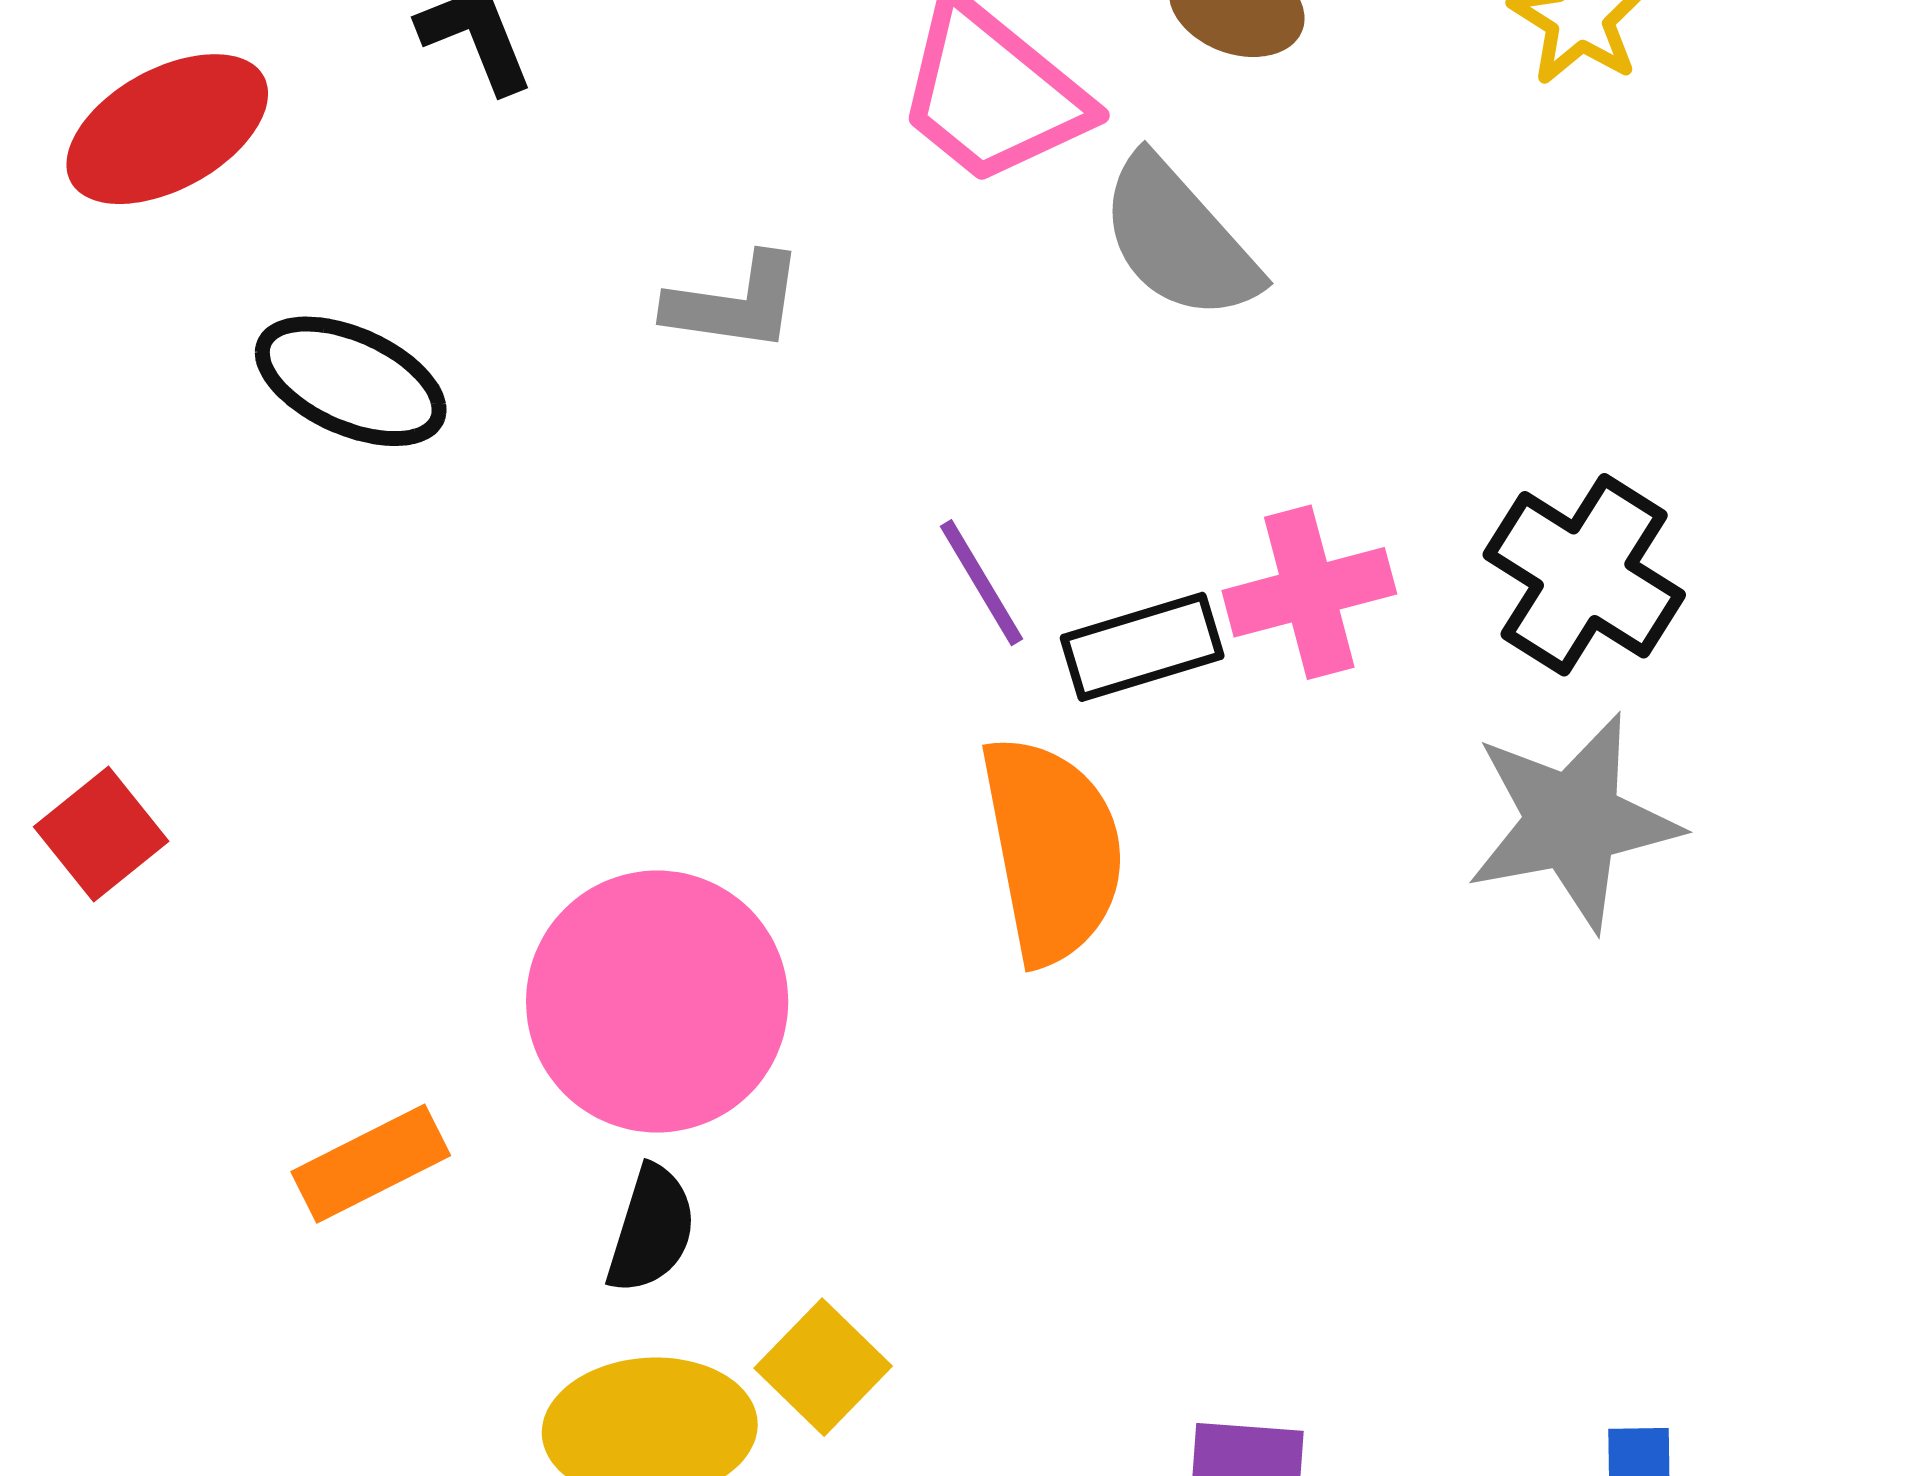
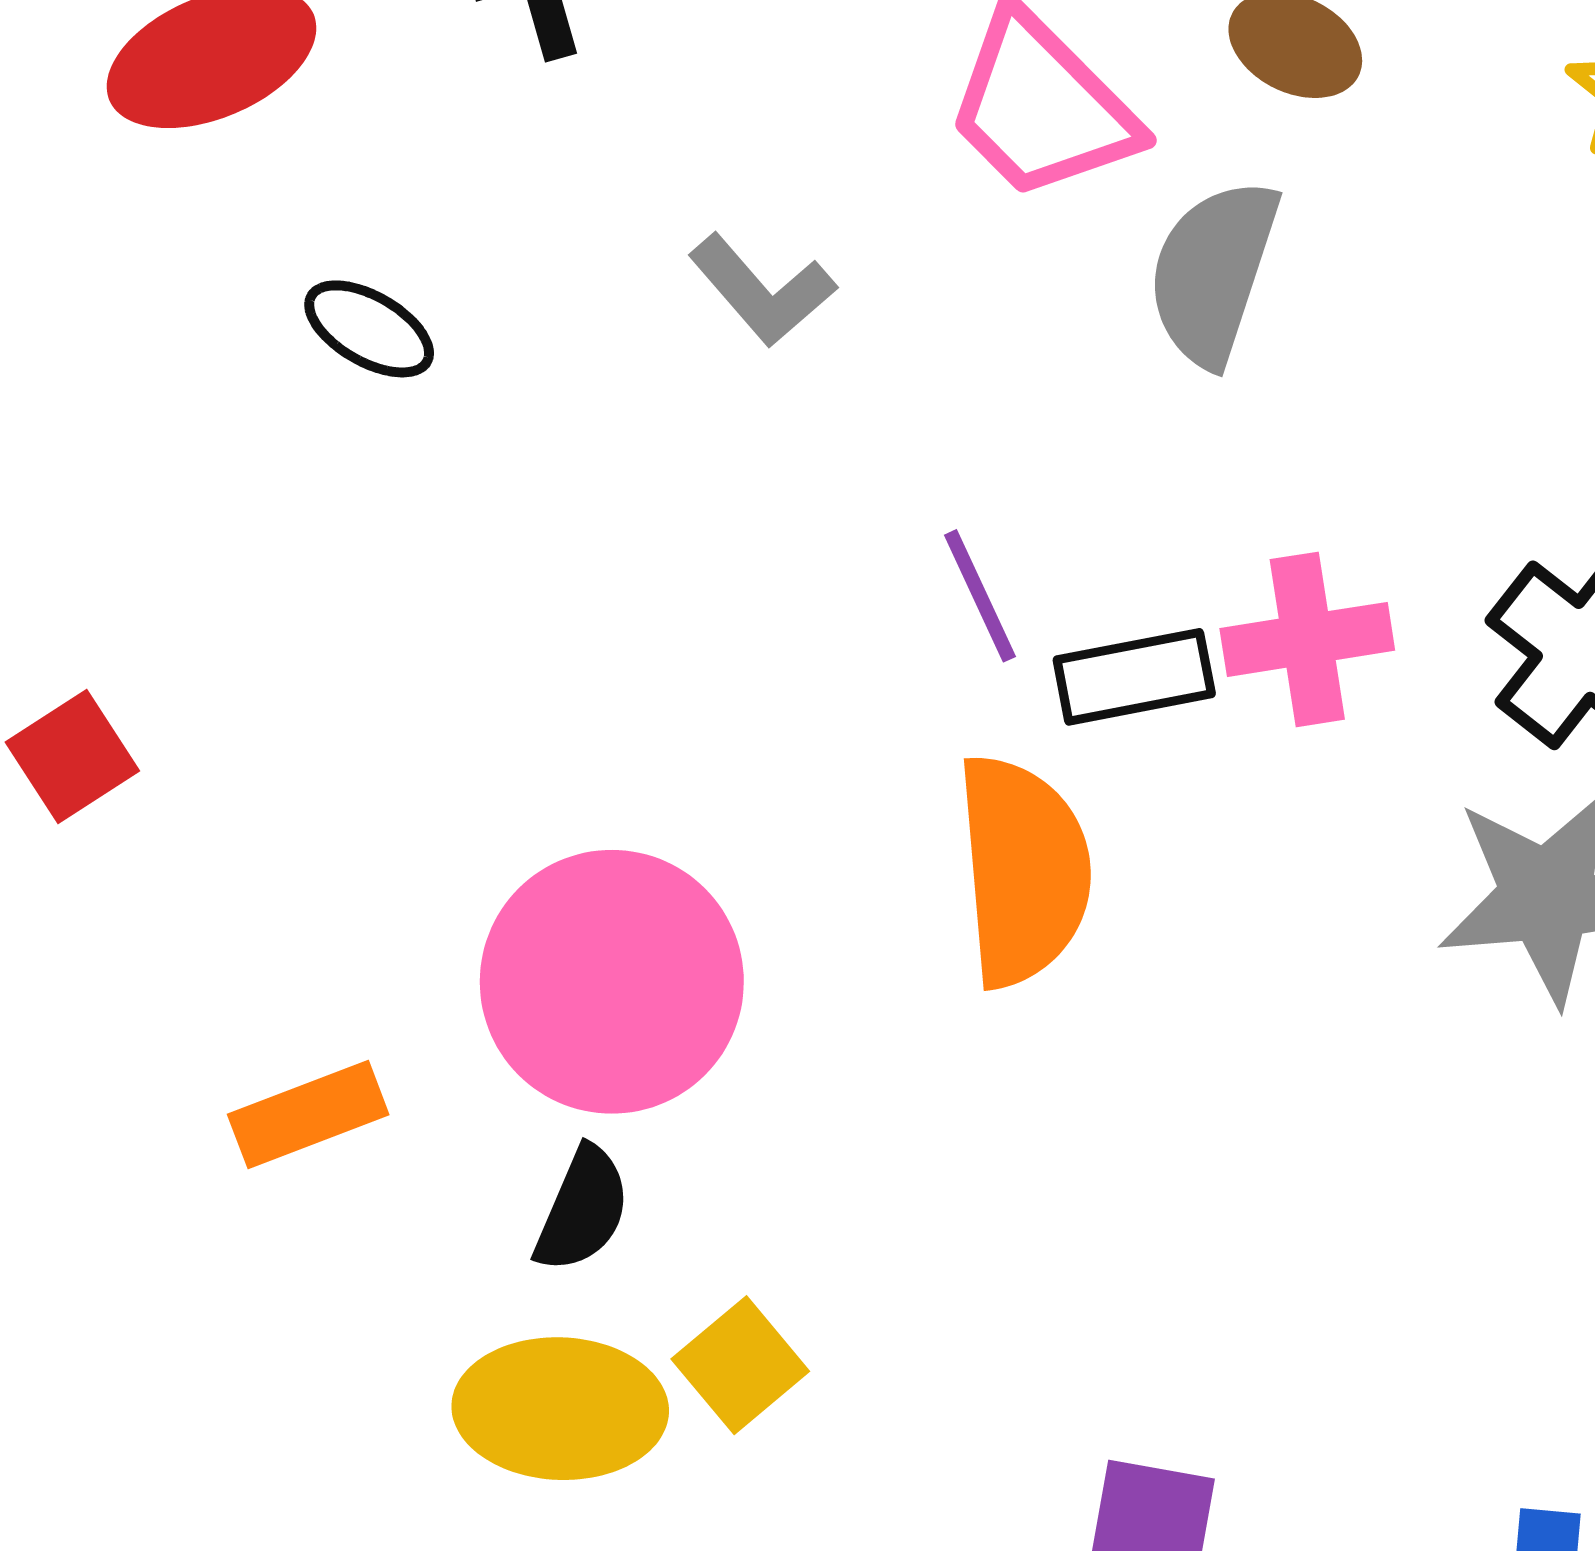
gray semicircle: (1179, 239) -> (1213, 272), turned 54
gray L-shape: (735, 303) -> (762, 290), turned 35
black ellipse: (351, 381) -> (369, 329), size x0.7

